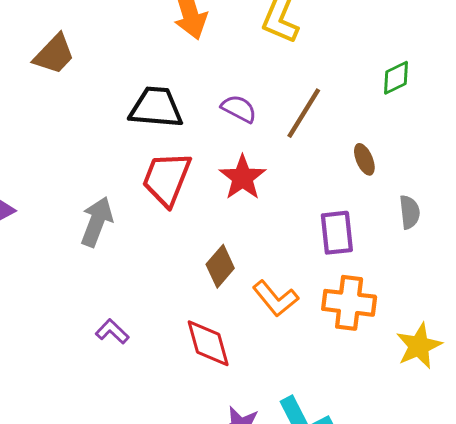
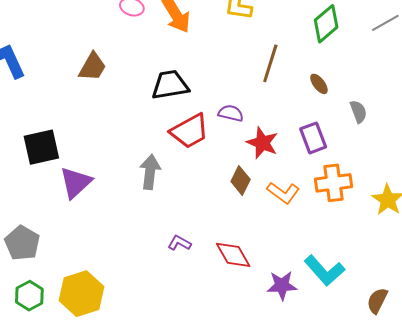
green diamond: (396, 78) -> (326, 24), size x1.5
purple semicircle: (239, 109) -> (231, 113), moved
red star: (243, 178) -> (262, 143), moved
red trapezoid: (167, 179) -> (190, 131), turned -126
red diamond: (208, 343) -> (233, 255), moved

